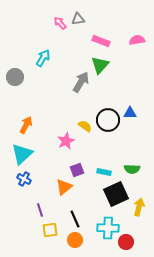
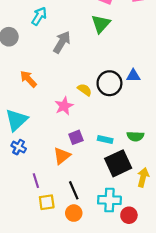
gray arrow: (81, 82) -> (62, 42), moved
orange arrow: (26, 125) -> (28, 79), moved, turned -72

